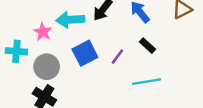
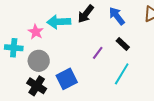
blue square: (85, 53) -> (67, 79), moved
cyan line: (146, 82) -> (122, 74), turned -50

